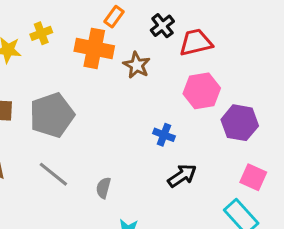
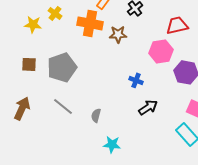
yellow cross: (41, 33) -> (55, 13), turned -32
red trapezoid: (196, 42) -> (177, 25), moved
brown star: (137, 65) -> (118, 34), turned -30

